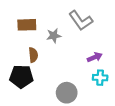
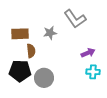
brown rectangle: (27, 25) -> (20, 34), moved
gray circle: (67, 93) -> (44, 78), moved

